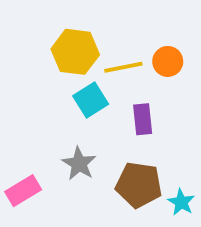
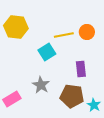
yellow hexagon: (75, 52) -> (16, 27), moved
purple rectangle: (143, 119) -> (81, 69), moved

